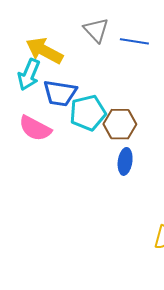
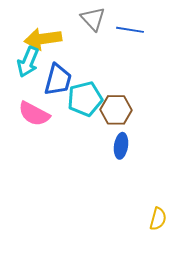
yellow arrow: (44, 51) -> (43, 39), turned -36
blue trapezoid: (60, 93) -> (58, 80), turned -84

